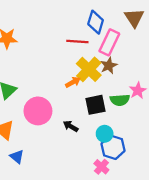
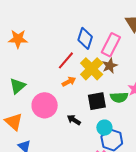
blue diamond: (96, 22) -> (85, 38), moved
red line: (77, 41) -> (66, 60), moved, turned -54
orange arrow: (73, 82) -> (69, 82), moved

